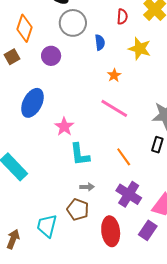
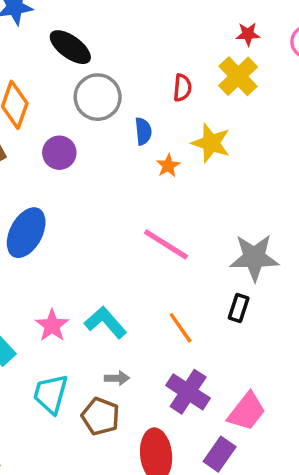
orange star: (114, 75) -> (168, 166), moved
pink star: (64, 127) -> (52, 325), moved
cyan L-shape: (80, 155) -> (105, 322), turned 145
cyan trapezoid: (47, 226) -> (51, 394), moved

